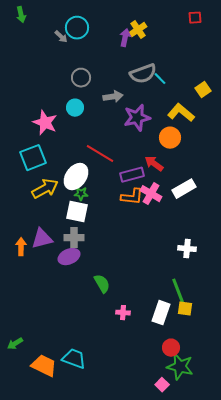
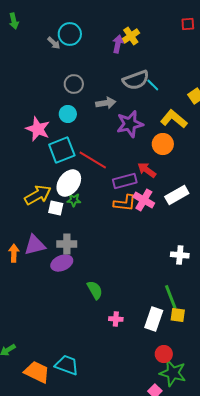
cyan square: (33, 158) -> (62, 150), moved
white square: (77, 212) -> (56, 208), moved, size x0.7

